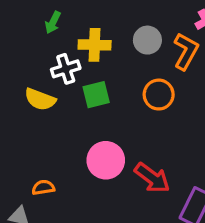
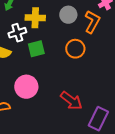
pink circle: (106, 160) -> (26, 87), moved

